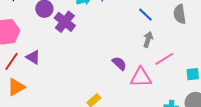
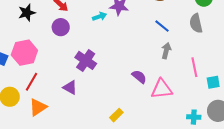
purple cross: (65, 22) -> (86, 60), moved
purple triangle: (33, 57) -> (70, 87), moved
pink line: (164, 59) -> (194, 67), moved, turned -66

